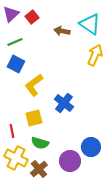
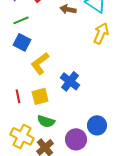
red line: (12, 131) -> (18, 96), moved

